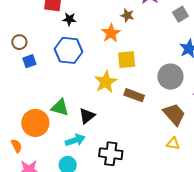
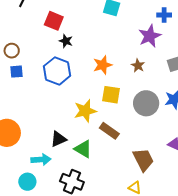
brown star: (127, 15) -> (138, 66), moved
gray circle: (170, 77) -> (146, 103), moved
green triangle: (60, 107) -> (83, 149), moved

